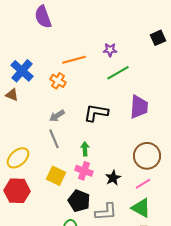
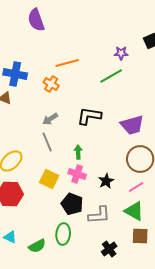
purple star: (110, 50) -> (121, 53), moved
blue cross: (22, 71) -> (15, 74), turned -30
purple trapezoid: (139, 107) -> (132, 125), moved, turned 70

